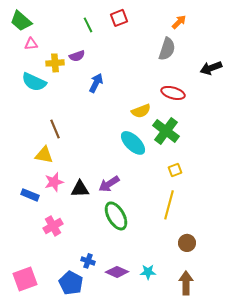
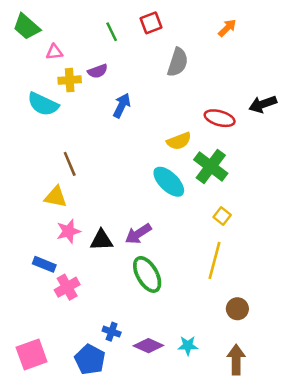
pink triangle: (31, 44) -> (54, 52), moved
gray semicircle: (167, 49) -> (178, 62), moved
black arrow: (211, 68) -> (263, 104), moved
yellow square: (175, 170) -> (222, 216), turned -32
blue rectangle: (30, 195) -> (44, 264), moved

